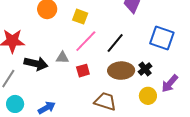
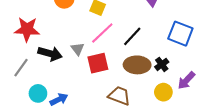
gray triangle: (62, 58) -> (78, 49), turned 48
red square: (83, 71) -> (98, 63), size x1.5
cyan circle: (15, 104) -> (38, 93), moved

